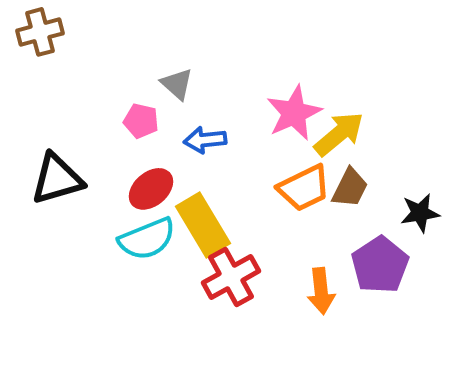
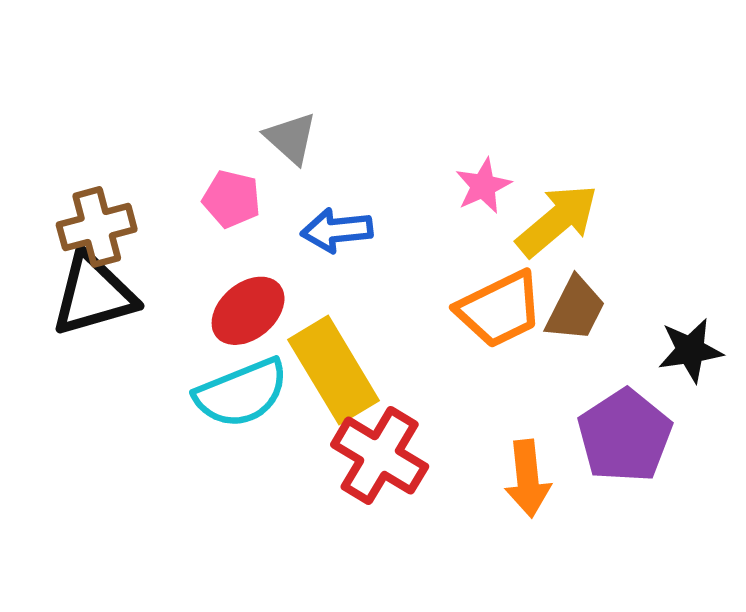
brown cross: (40, 32) -> (97, 227), moved
pink star: (294, 113) -> (483, 186), size x0.6
red cross: (231, 277) -> (380, 456), turned -30

